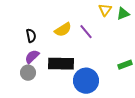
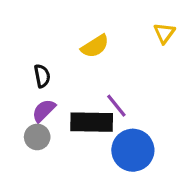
yellow semicircle: (63, 30) -> (95, 46), moved
purple line: (86, 32) -> (116, 106), moved

